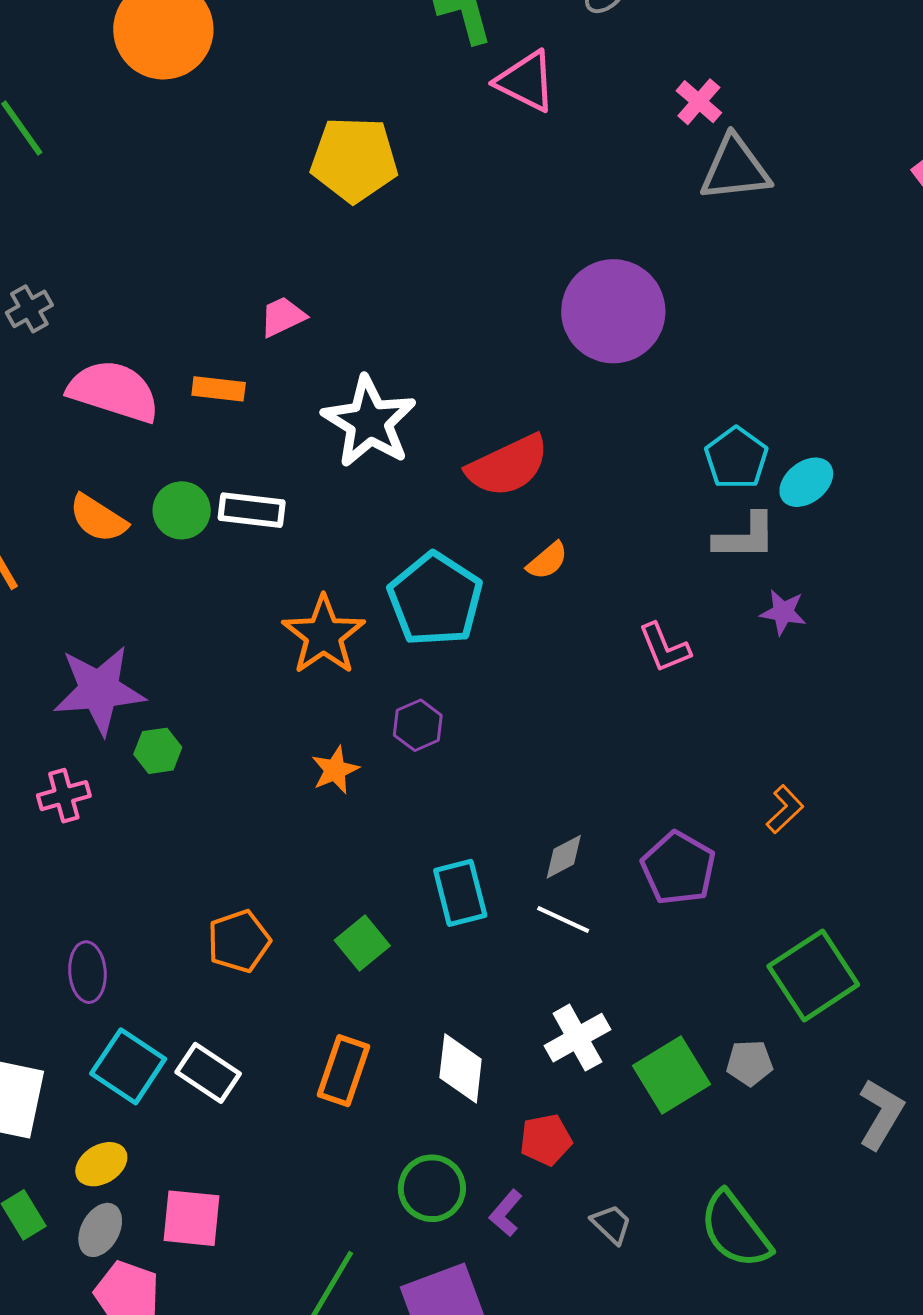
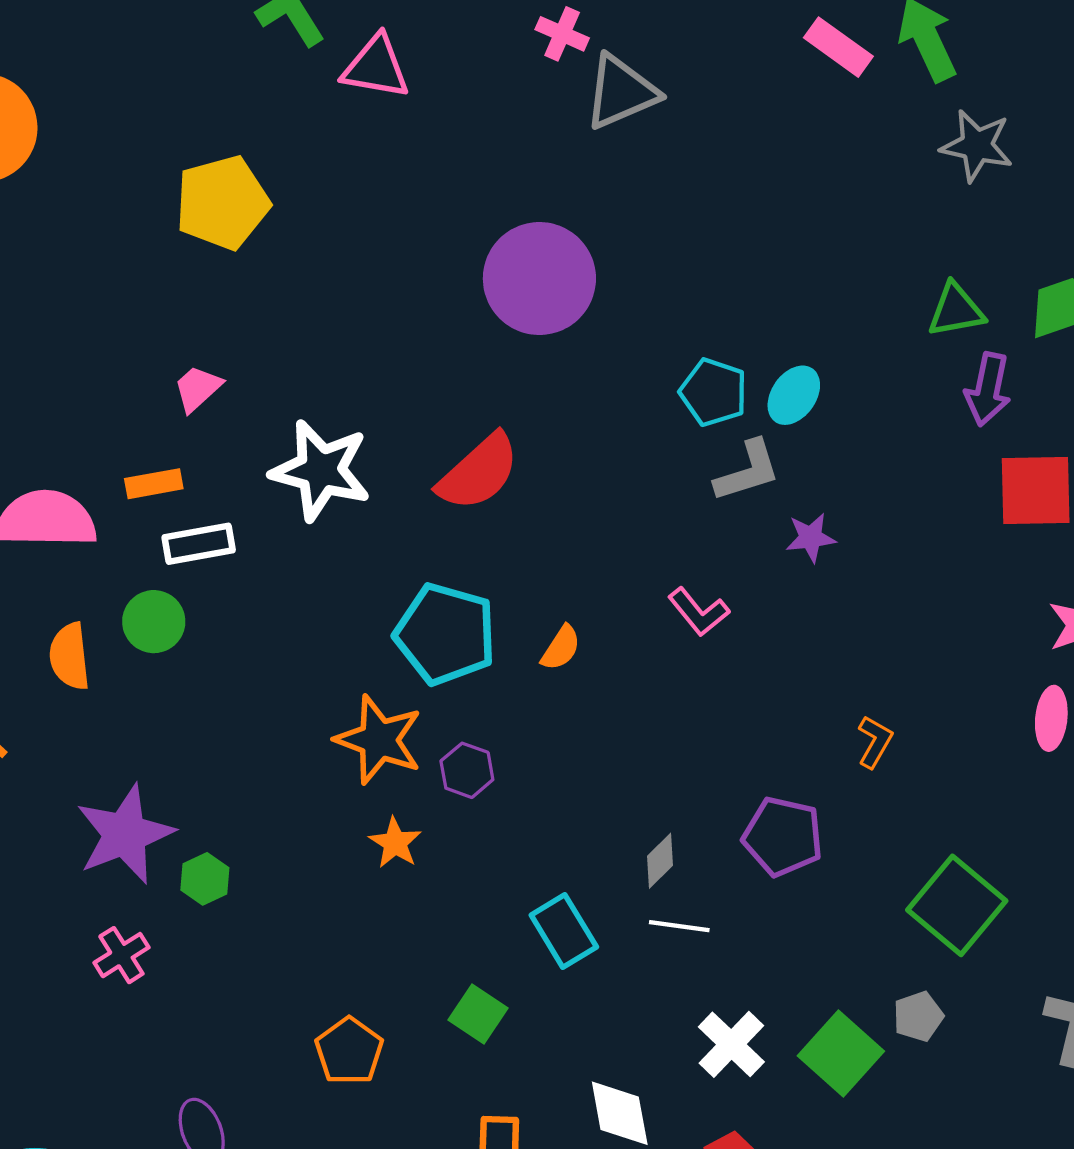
white rectangle: (252, 510) -> (199, 544), moved
orange semicircle: (98, 518) -> (70, 656), turned 68
orange semicircle: (547, 561) -> (561, 648), moved
orange star: (324, 635) -> (379, 740), moved

